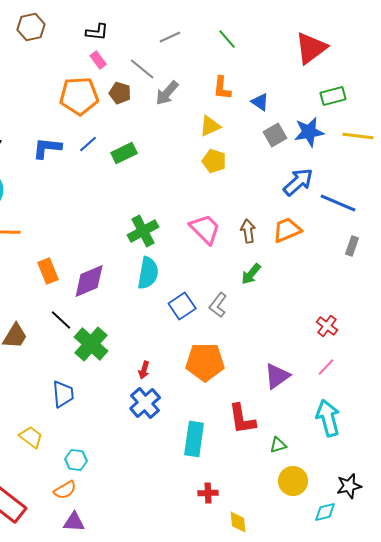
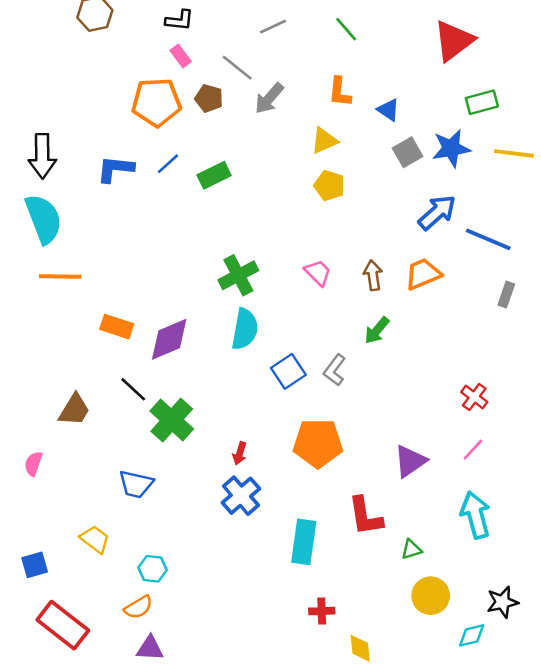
pink trapezoid: (205, 229) -> (318, 273), size x0.7
orange rectangle: (48, 271) -> (117, 327), turned -50
blue trapezoid: (63, 394) -> (136, 484), turned 108

